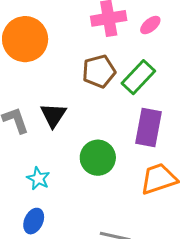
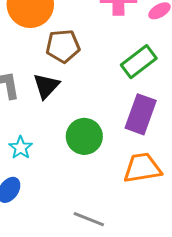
brown pentagon: (99, 71) -> (63, 46), moved

